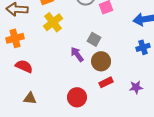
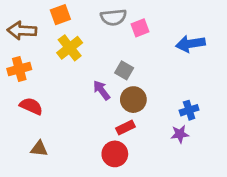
blue cross: (143, 47) -> (189, 110), moved
red rectangle: (106, 82) -> (125, 127), moved
red circle: (77, 97) -> (115, 154), moved

